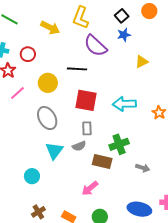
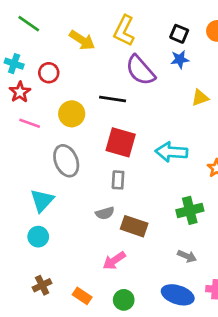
black square: (122, 16) -> (179, 34), turned -32
pink line: (17, 93) -> (30, 123), turned 56
green cross: (119, 144) -> (190, 210), moved
gray semicircle: (79, 146) -> (105, 213), moved
cyan triangle: (54, 151) -> (42, 200), moved
gray arrow: (143, 168) -> (187, 256), moved

